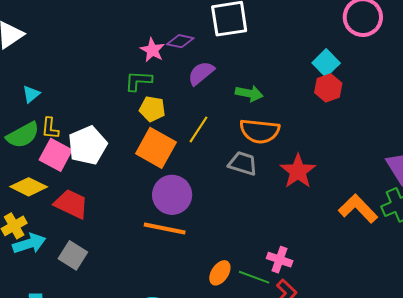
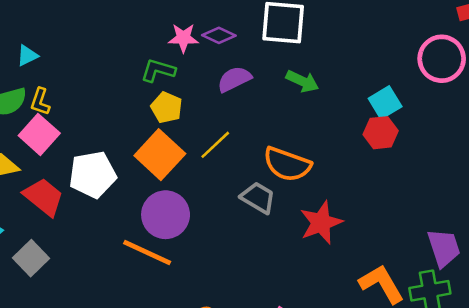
pink star: (152, 50) -> (183, 38), turned 30
green arrow: (249, 93) -> (302, 81), moved
white pentagon: (88, 145) -> (93, 175), moved

